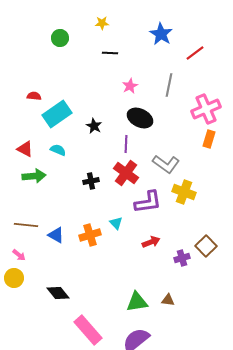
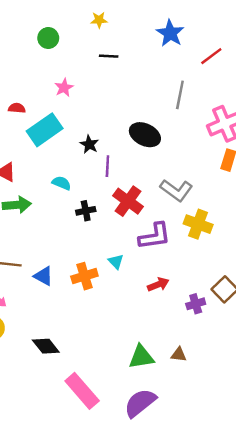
pink star: (130, 86) -> (64, 88), moved
purple line: (126, 144) -> (107, 166), moved
cyan semicircle: (58, 150) -> (62, 183), moved

